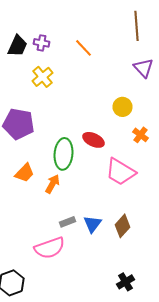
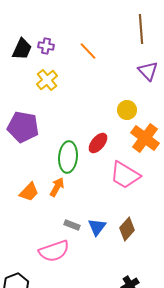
orange cross: (140, 135) -> (145, 138), size x1.8
red ellipse: (94, 140) -> (98, 143), turned -75
orange trapezoid: (24, 173) -> (29, 192), moved
gray rectangle: (68, 222) -> (72, 225), turned 42

